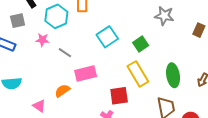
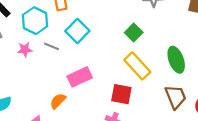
cyan square: (107, 37) -> (77, 31), moved
gray line: (65, 53) -> (52, 46), moved
red square: (119, 96) -> (121, 94), turned 30

